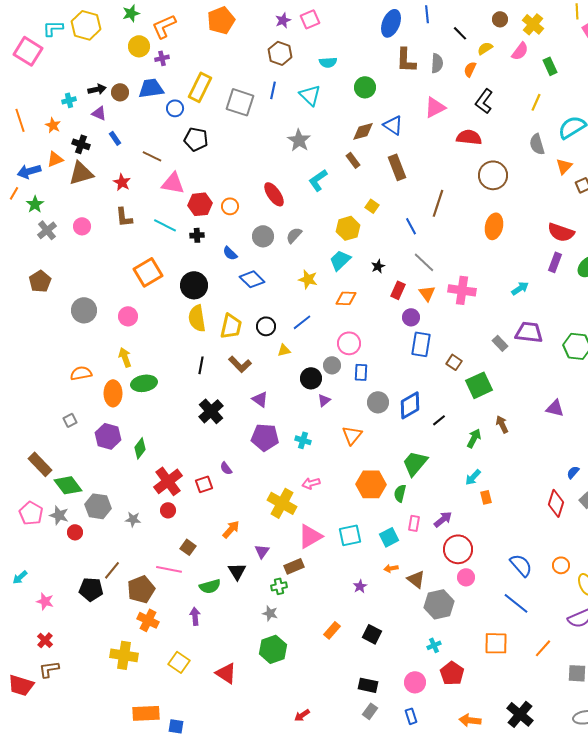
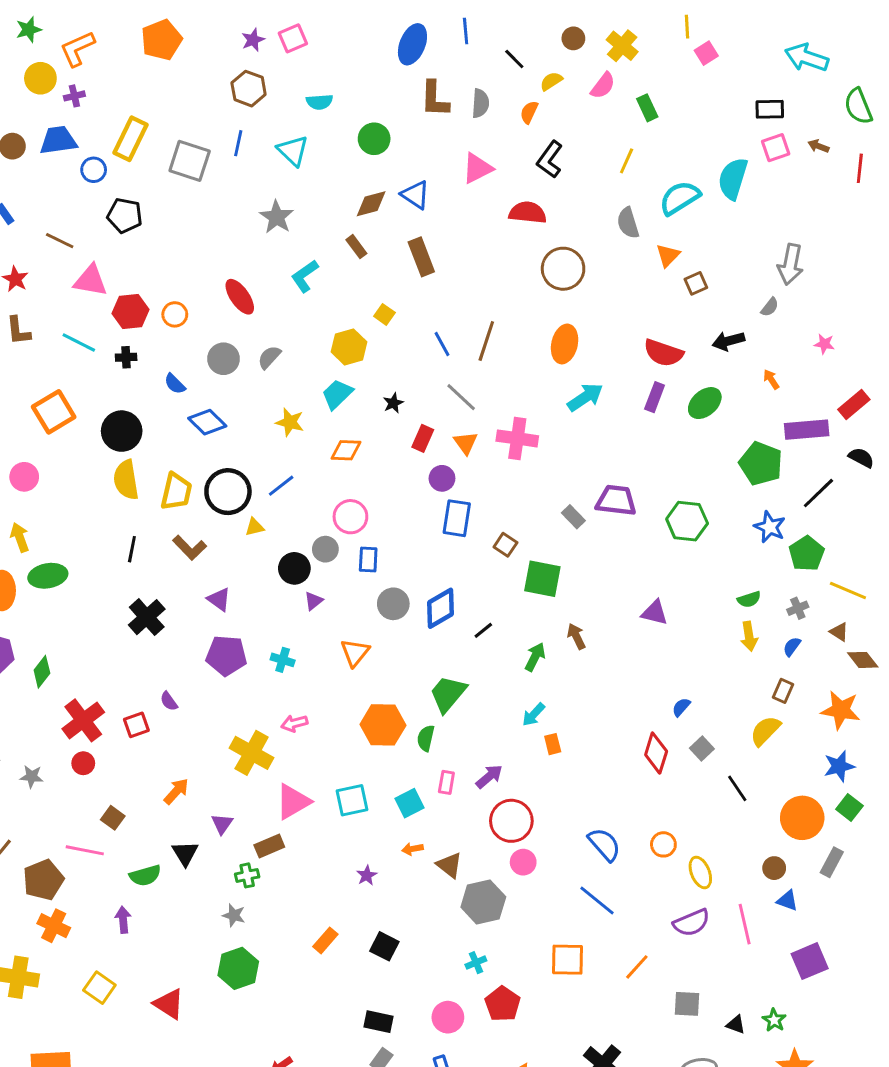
brown line: (438, 203) -> (486, 341), moved
cyan arrow: (520, 288) -> (585, 397), moved, size x1.4
black circle: (266, 326) -> (228, 492), size x1.6
green square: (479, 385) -> (542, 579), turned 36

